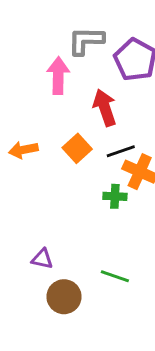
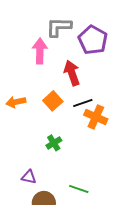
green cross: (115, 196) -> (54, 143), moved, turned -35

